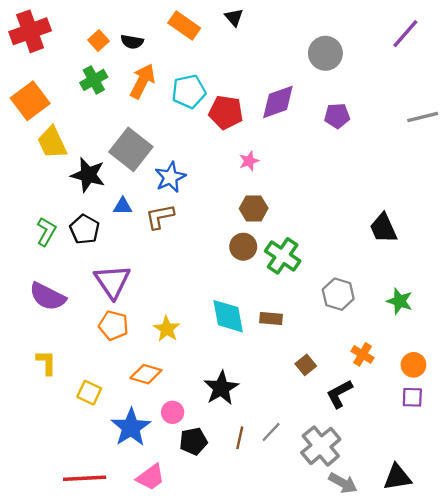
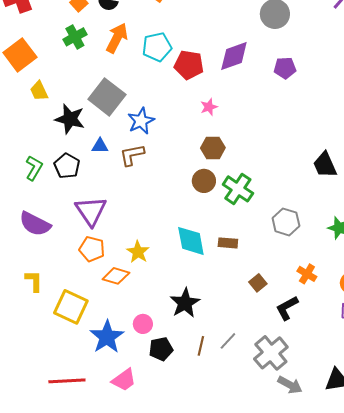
yellow trapezoid: (52, 142) -> (39, 91), size x0.7
orange diamond: (146, 374) -> (116, 276), moved
yellow square: (89, 393) -> (71, 307), size x1.6

